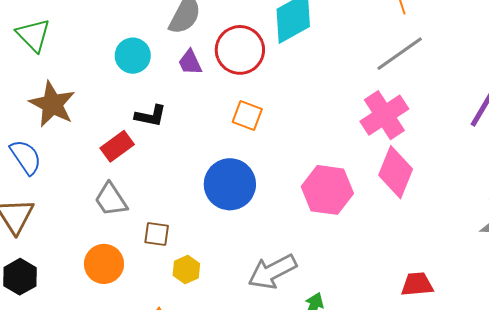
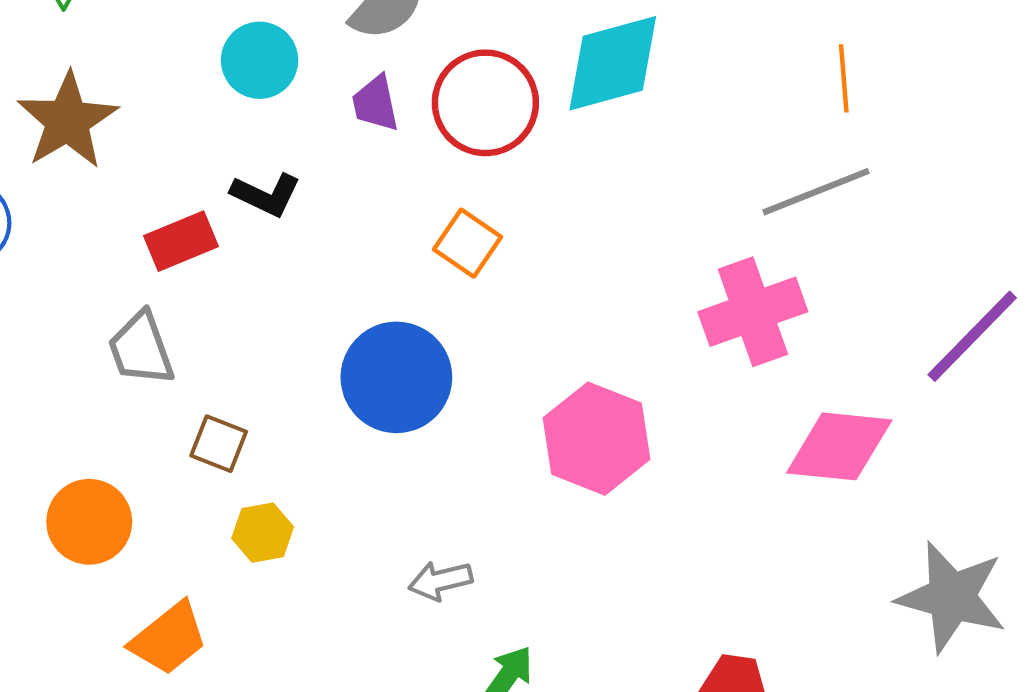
pink diamond: (396, 172) -> (839, 446), moved, turned 60
orange circle: (104, 264) -> (89, 522), moved
gray arrow: (272, 272) -> (440, 581), size x0.6

